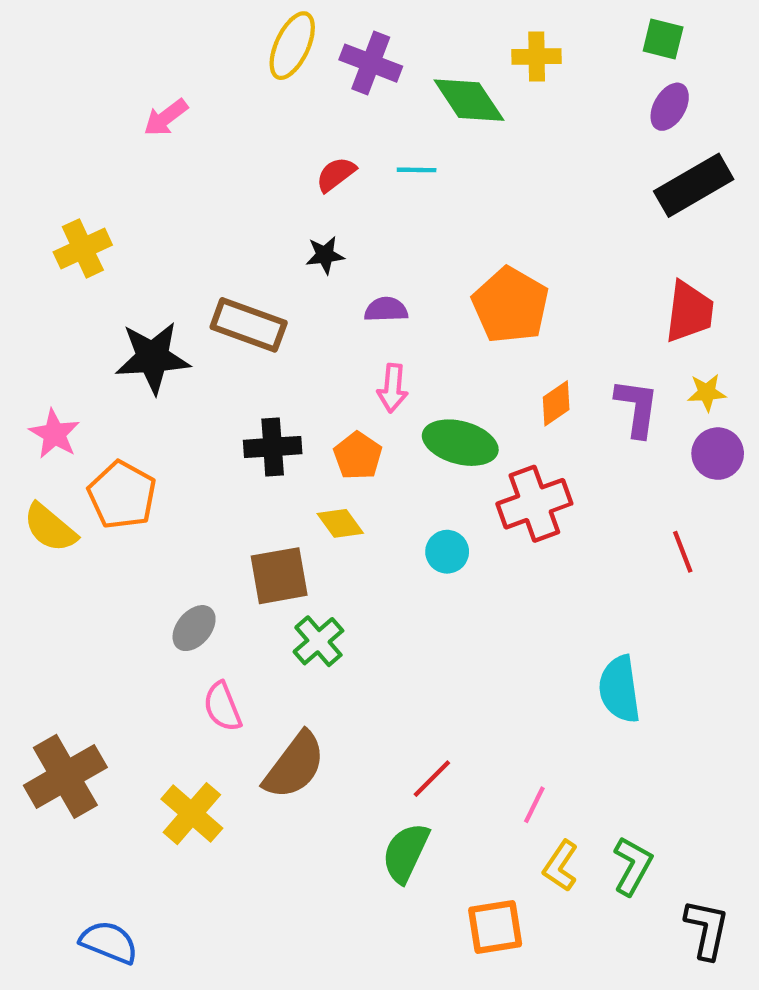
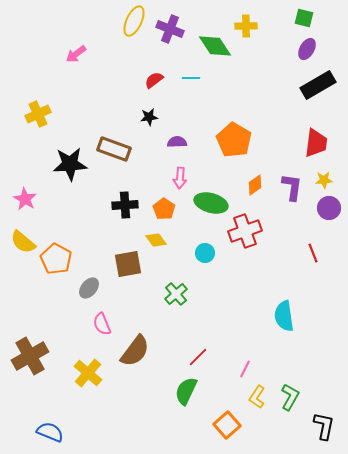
orange pentagon: (122, 495) -> (56, 259), moved
green cross: (318, 641) -> (176, 294), moved
orange square: (495, 927) -> (227, 425), turned -32

